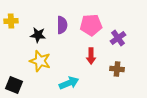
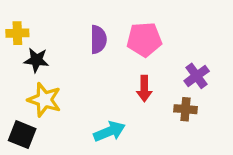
black star: (38, 35) -> (36, 60), moved
purple cross: (118, 38) -> (197, 76), moved
yellow star: (40, 61) -> (44, 100), moved

